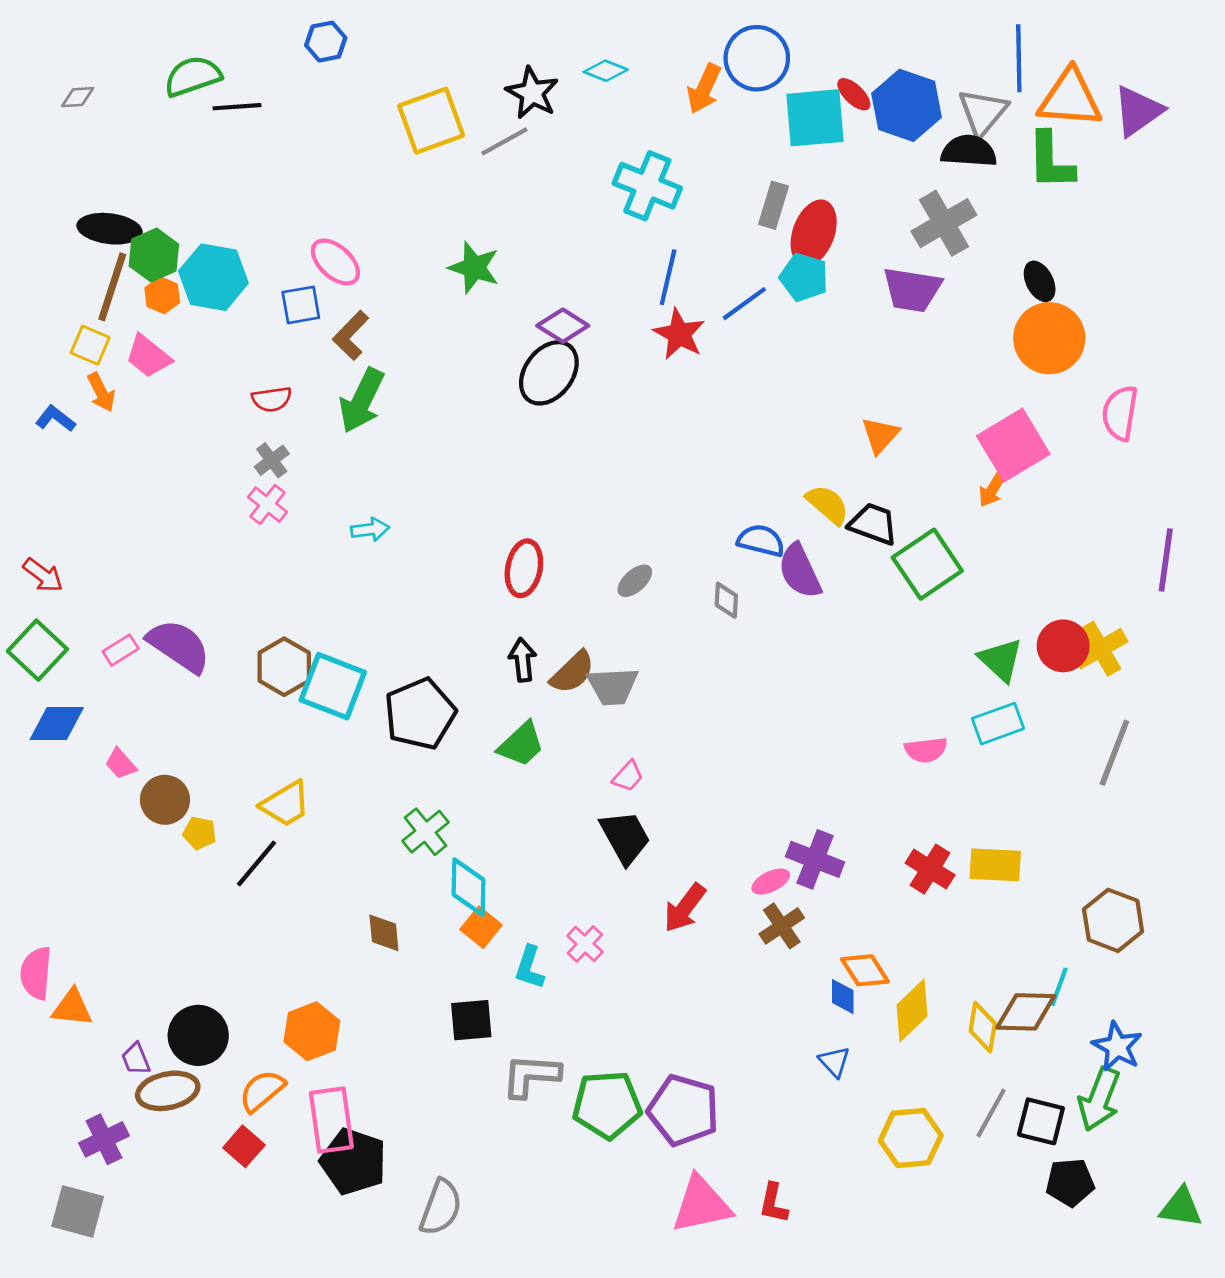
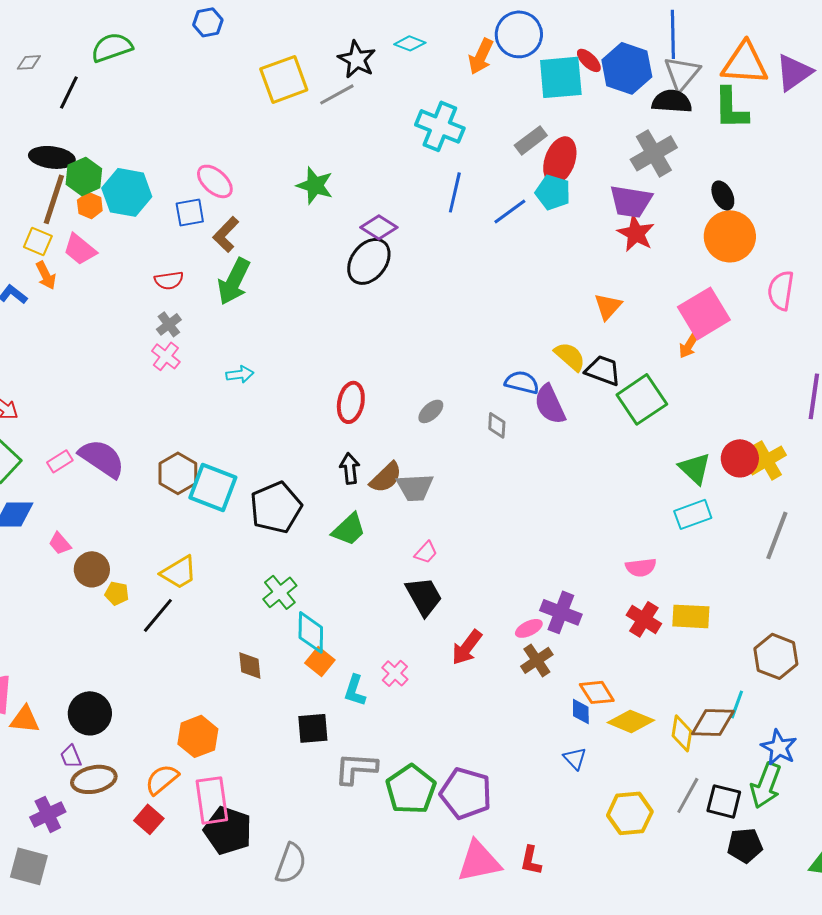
blue line: (1019, 58) -> (673, 34), moved
black line: (237, 107) -> (69, 92), moved, turned -60
gray rectangle: (773, 205) -> (531, 140), turned 36
red star: (679, 334) -> (636, 233), moved
pink semicircle: (926, 750) -> (641, 567), moved
yellow diamond: (912, 1010) -> (631, 721), turned 66
black circle: (198, 1035) -> (90, 713), moved
green pentagon: (607, 1105) -> (411, 789), turned -30

